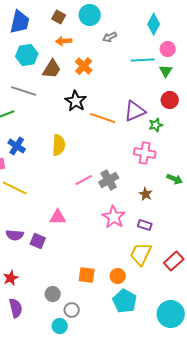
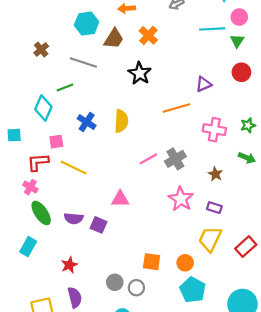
purple triangle: (135, 111) -> (204, 84), size x0.7
orange line: (103, 118) -> (176, 108), moved, turned -35
green star: (156, 125) -> (248, 125), moved
blue cross: (17, 146) -> (87, 122), moved
gray circle: (72, 310) -> (136, 288), moved

